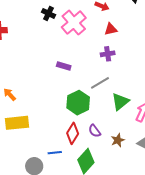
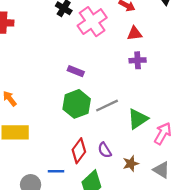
purple cross: (108, 54) -> (138, 60), moved
gray line: (100, 83) -> (107, 106), moved
green hexagon: (78, 103) -> (77, 104), moved

